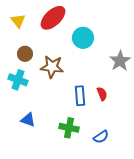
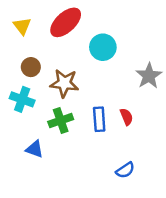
green cross: (69, 128) -> (61, 120), moved, turned -30

